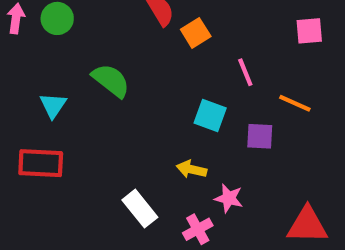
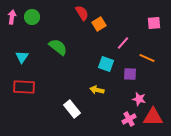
pink line: (245, 72) -> (123, 43), turned 64
cyan triangle: (53, 105) -> (22, 57), moved
pink star: (229, 198) -> (139, 99), moved
pink cross: (198, 229) -> (129, 119), moved

